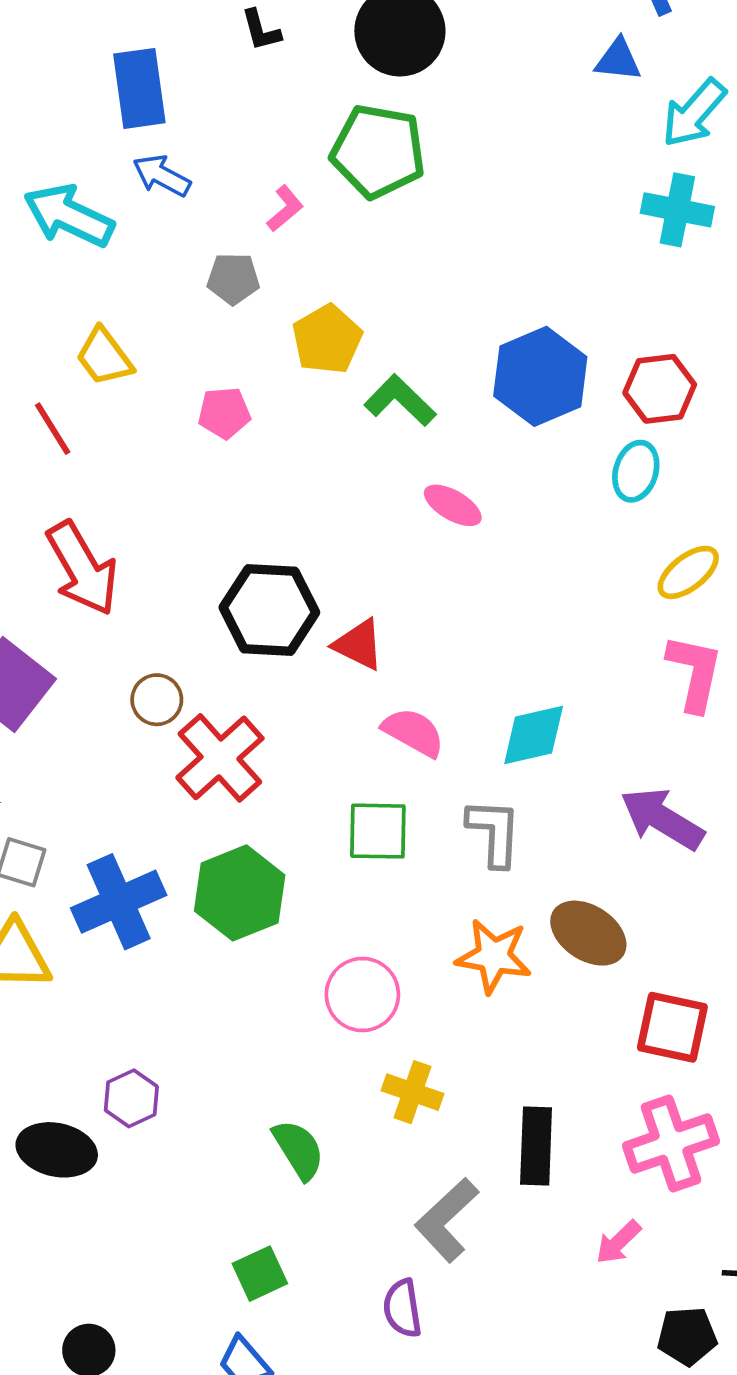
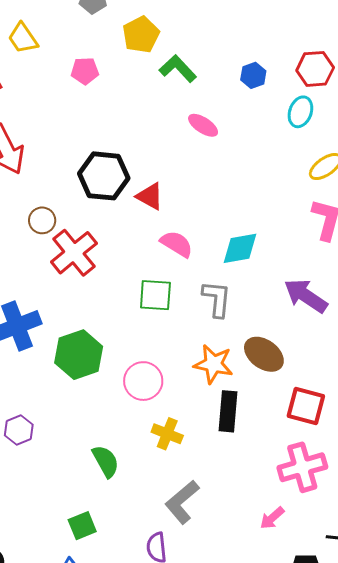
blue hexagon: (540, 376) -> (253, 75), moved, size x0.5
green hexagon: (240, 893) -> (79, 355), moved
black rectangle: (536, 1146) -> (228, 411), moved

